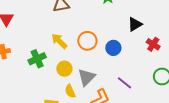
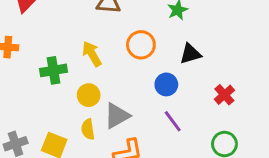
black triangle: (135, 24) -> (190, 54), moved
orange circle: (87, 41) -> (141, 45), moved
purple line: (124, 83) -> (173, 121), moved

